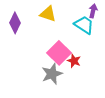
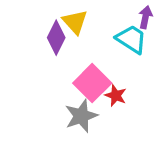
yellow triangle: (48, 14) -> (75, 22), turned 30
purple diamond: (15, 23) -> (56, 38), moved

